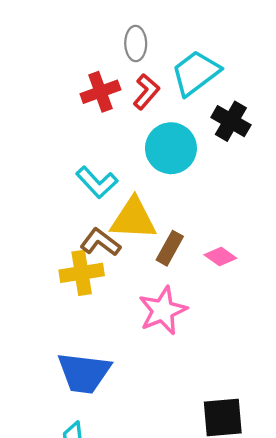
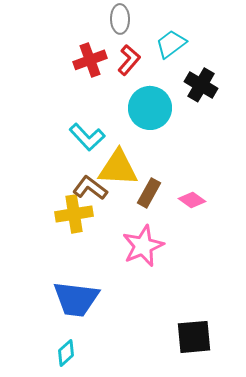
cyan trapezoid: (196, 73) -> (171, 44), size x0.7

